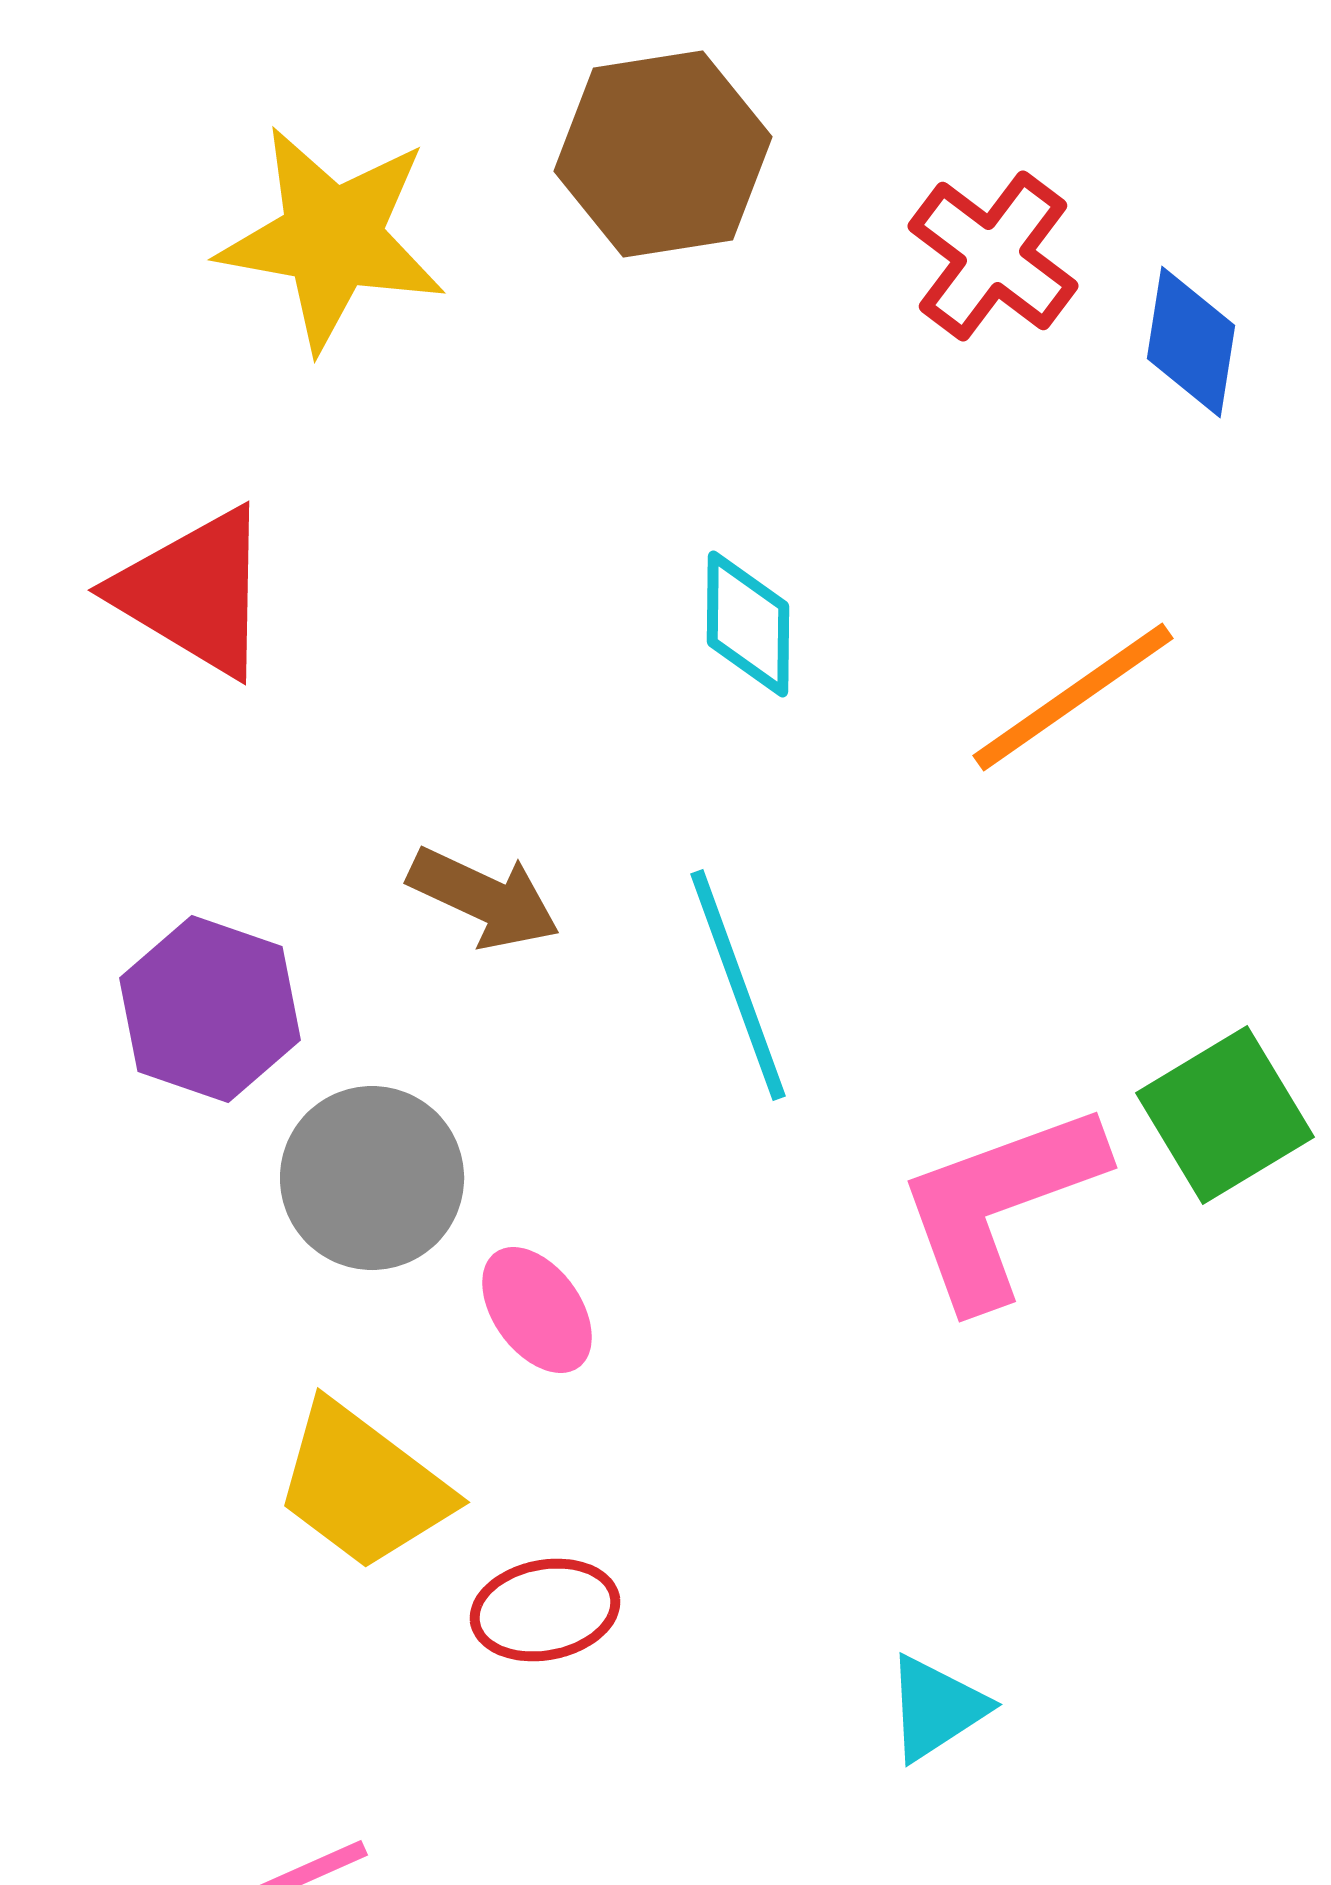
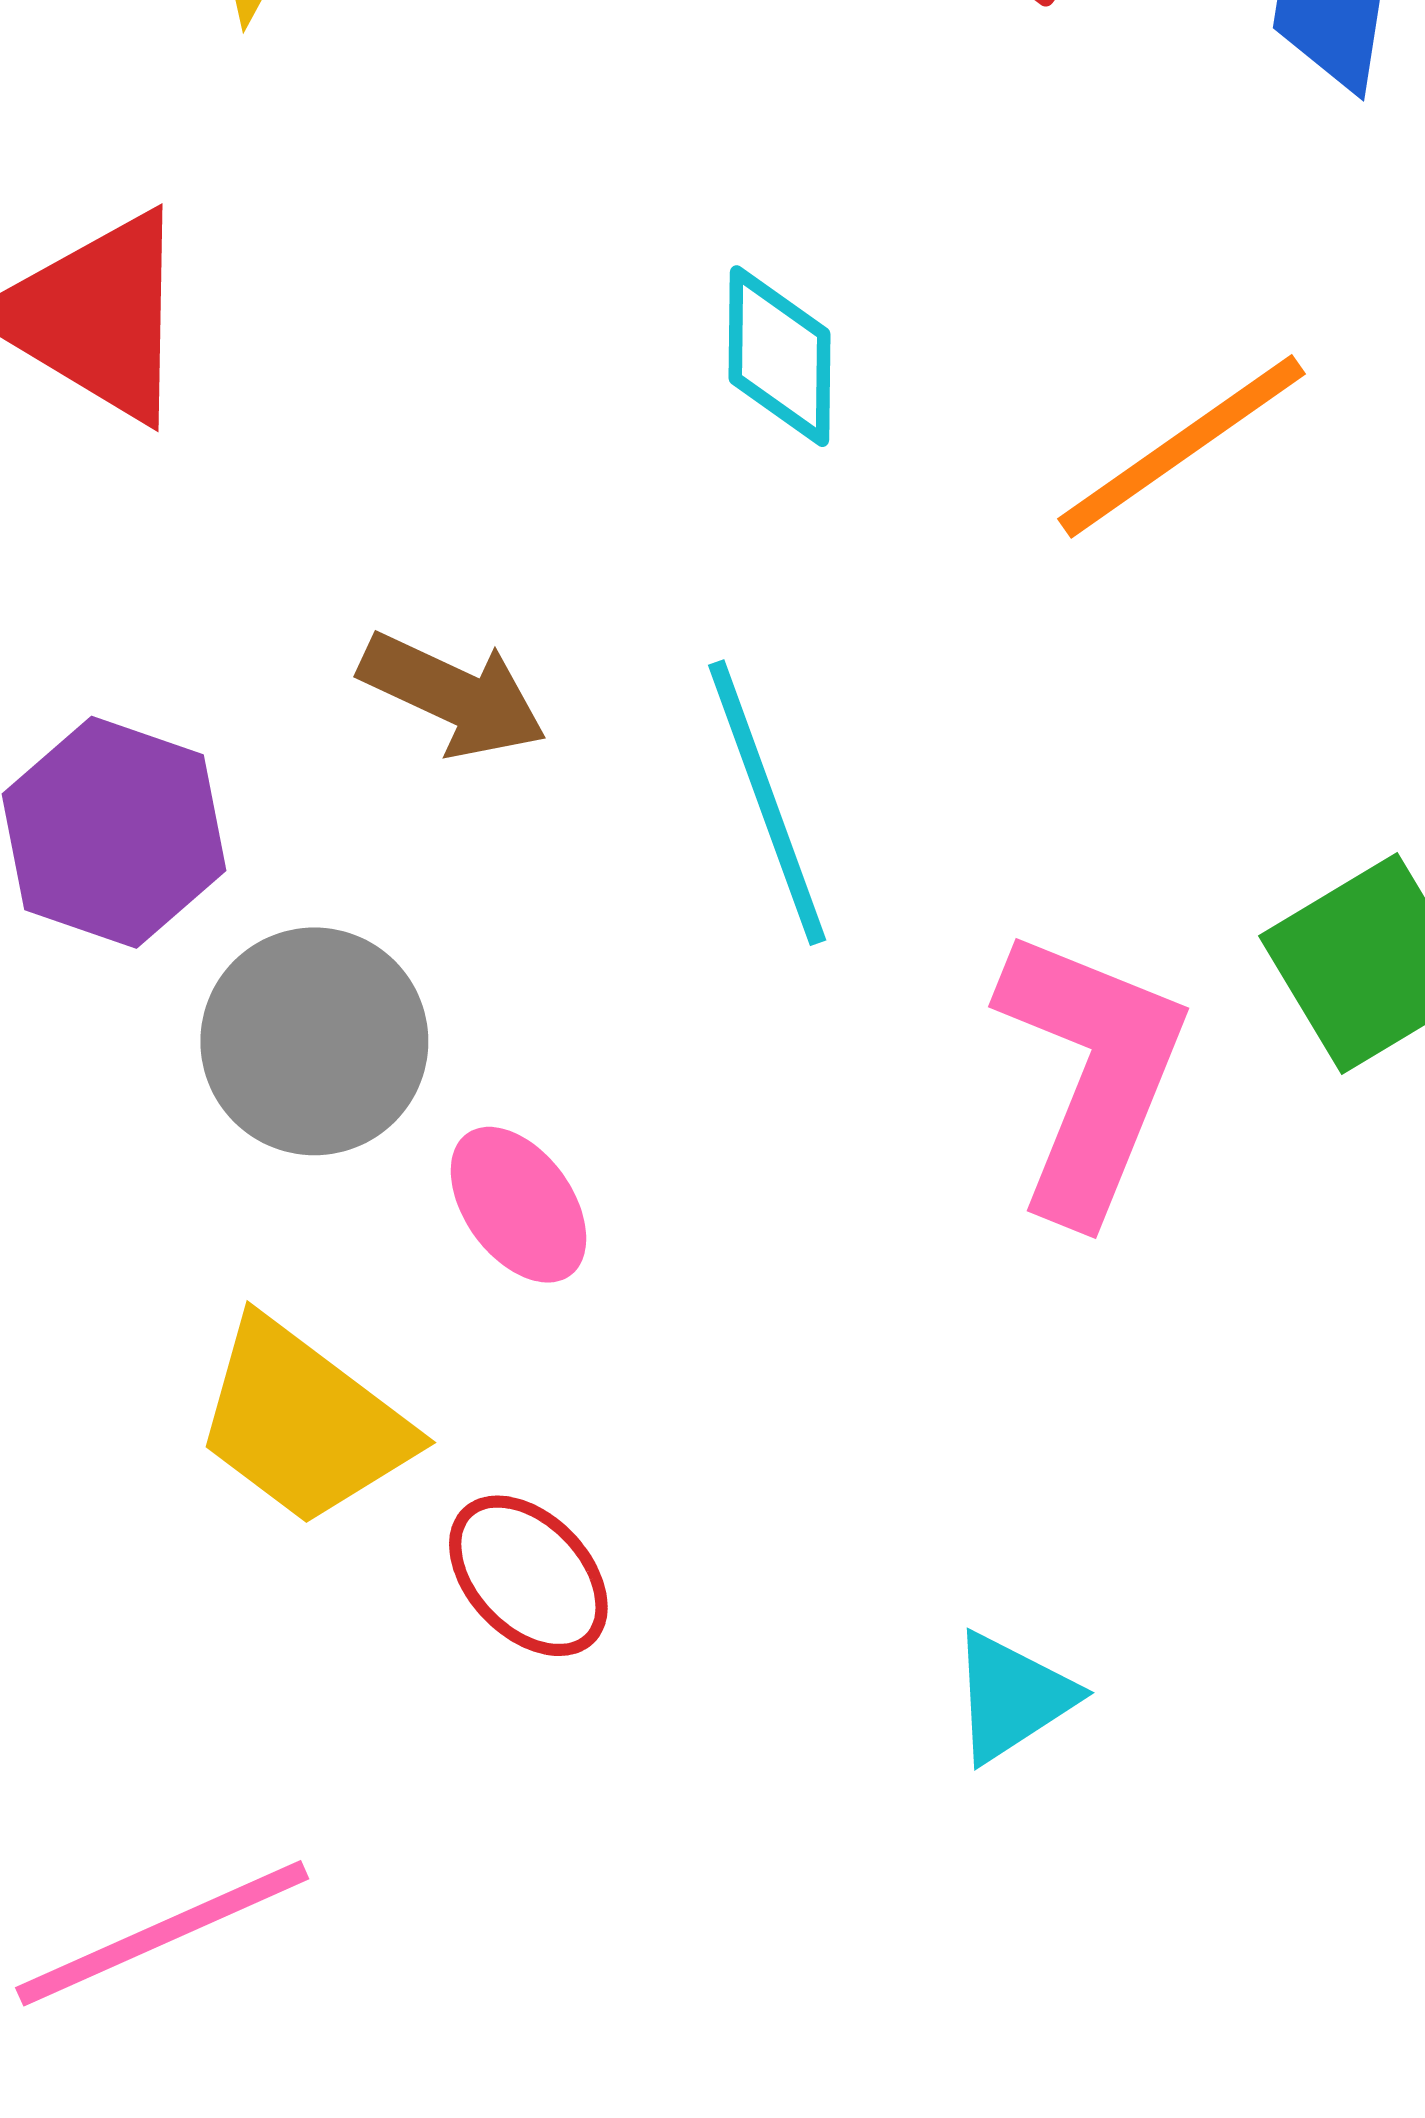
pink L-shape: (1000, 1204) -> (1091, 1074), turned 132
red ellipse: (545, 1610) -> (528, 1576), turned 57

